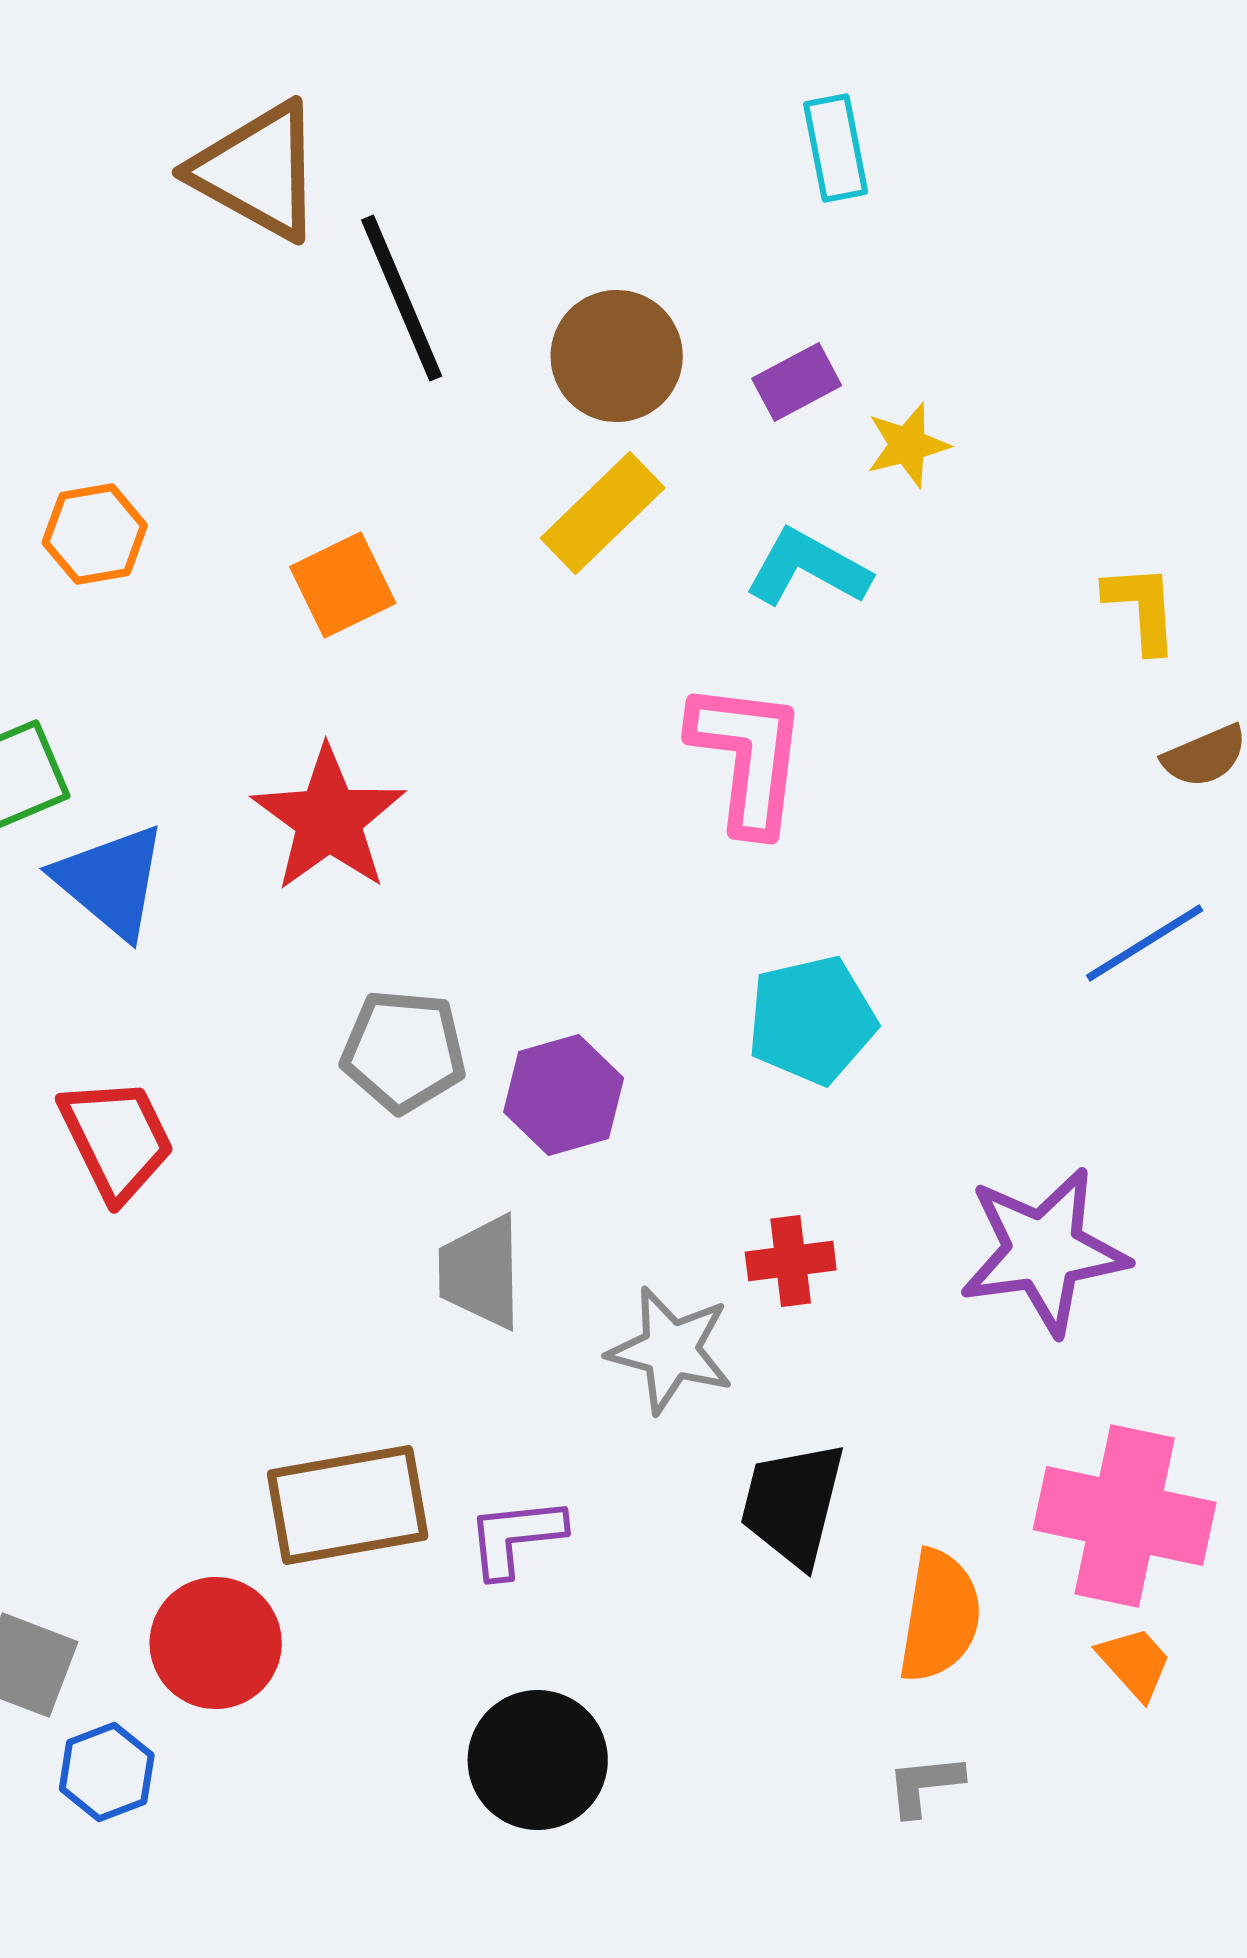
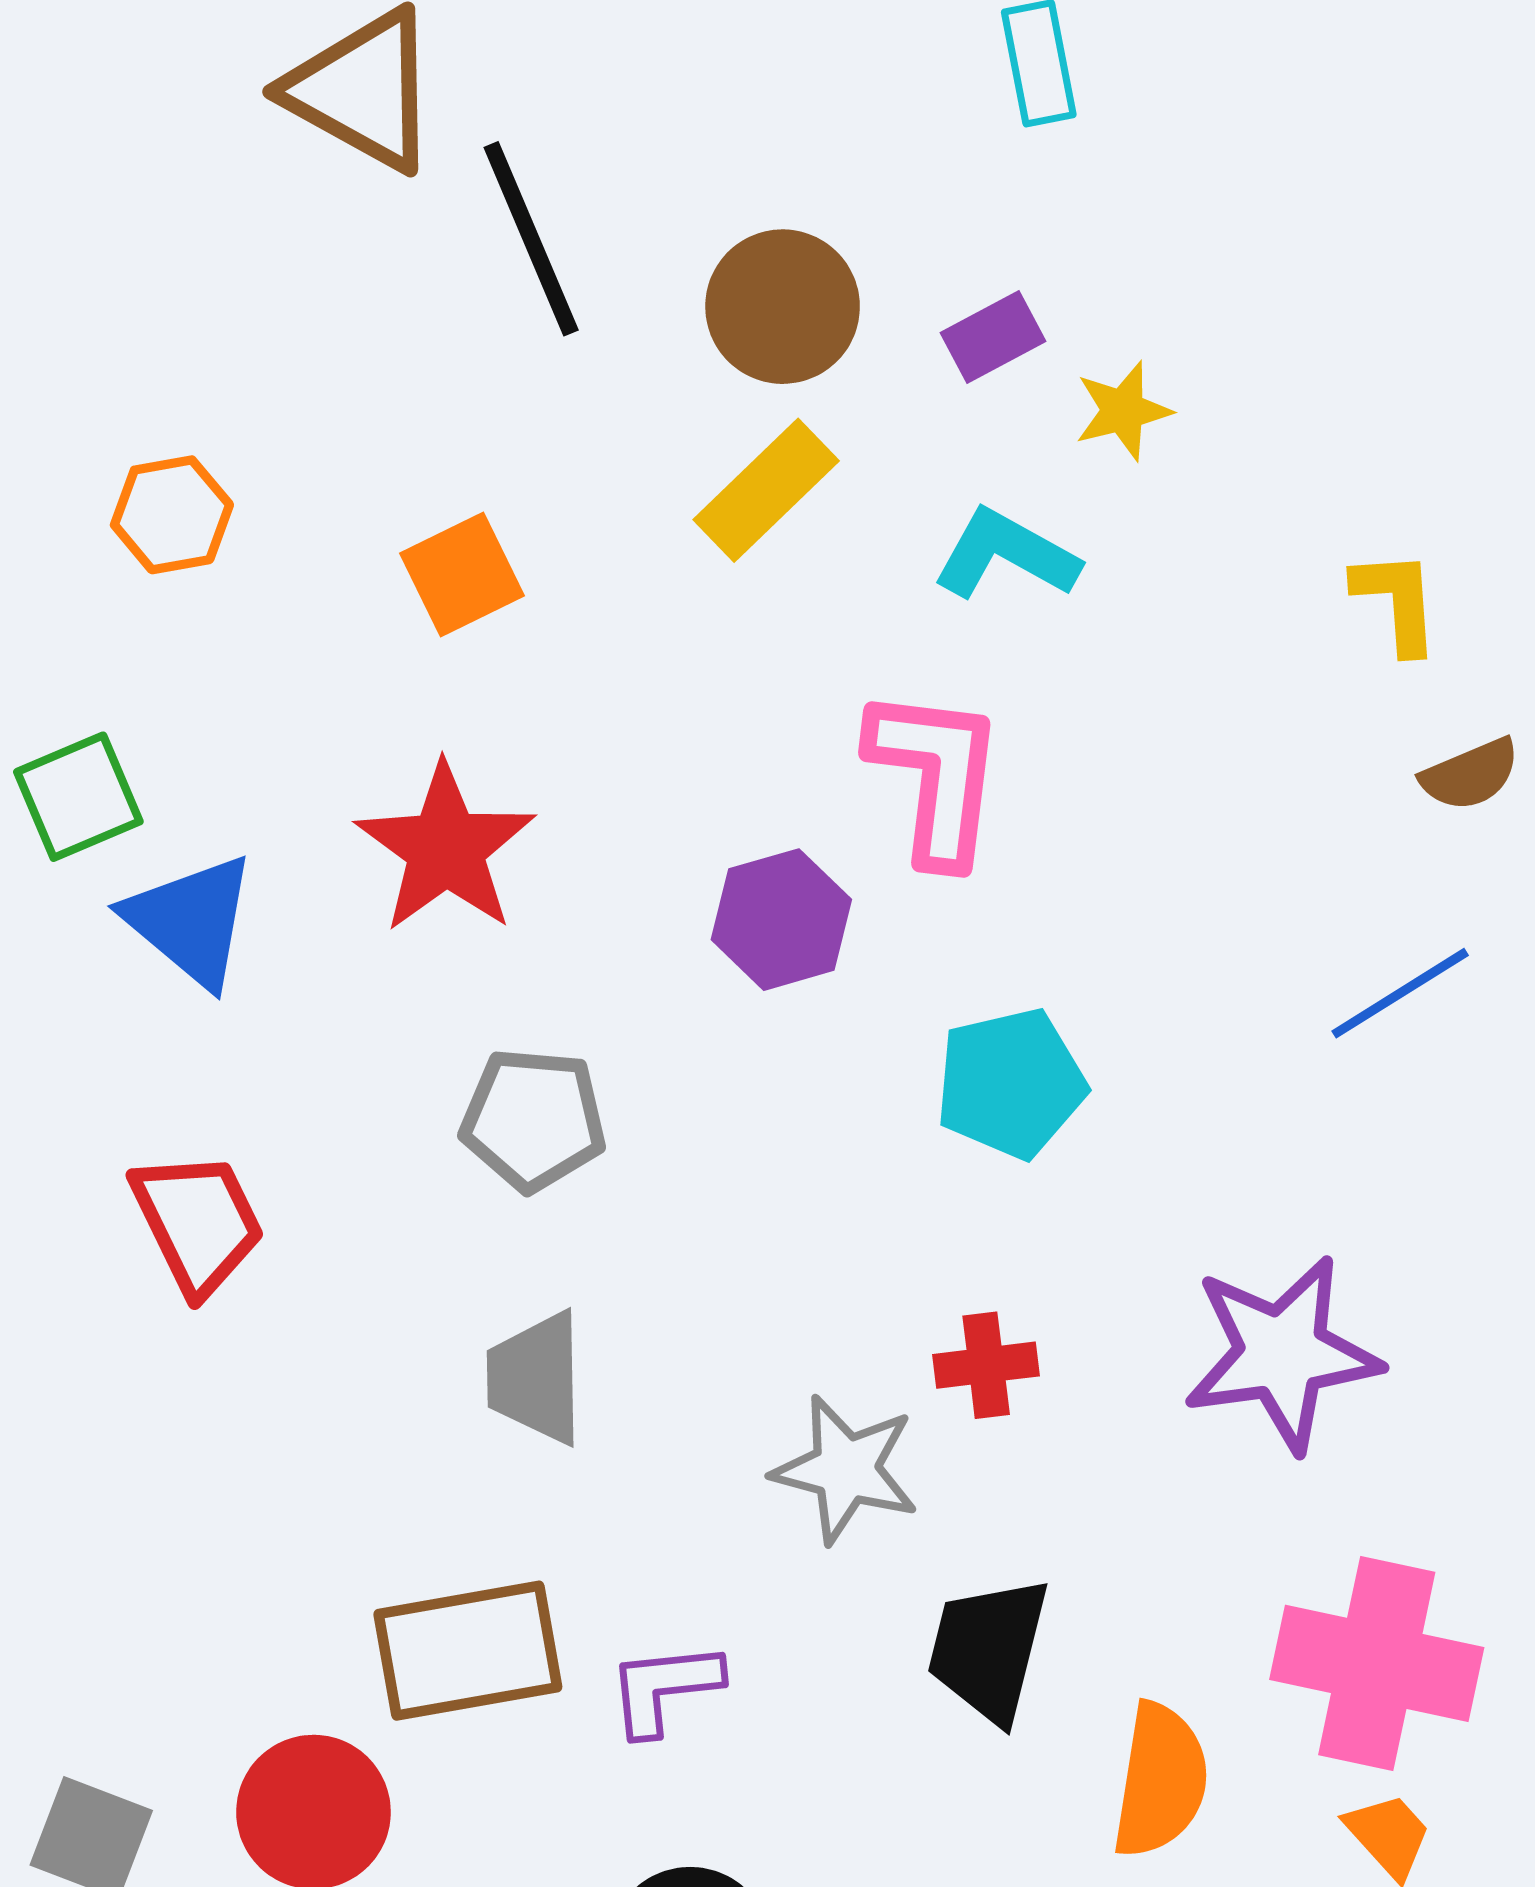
purple hexagon: (564, 1095) -> (781, 920), moved
gray trapezoid: (481, 1272) -> (536, 1378), moved

